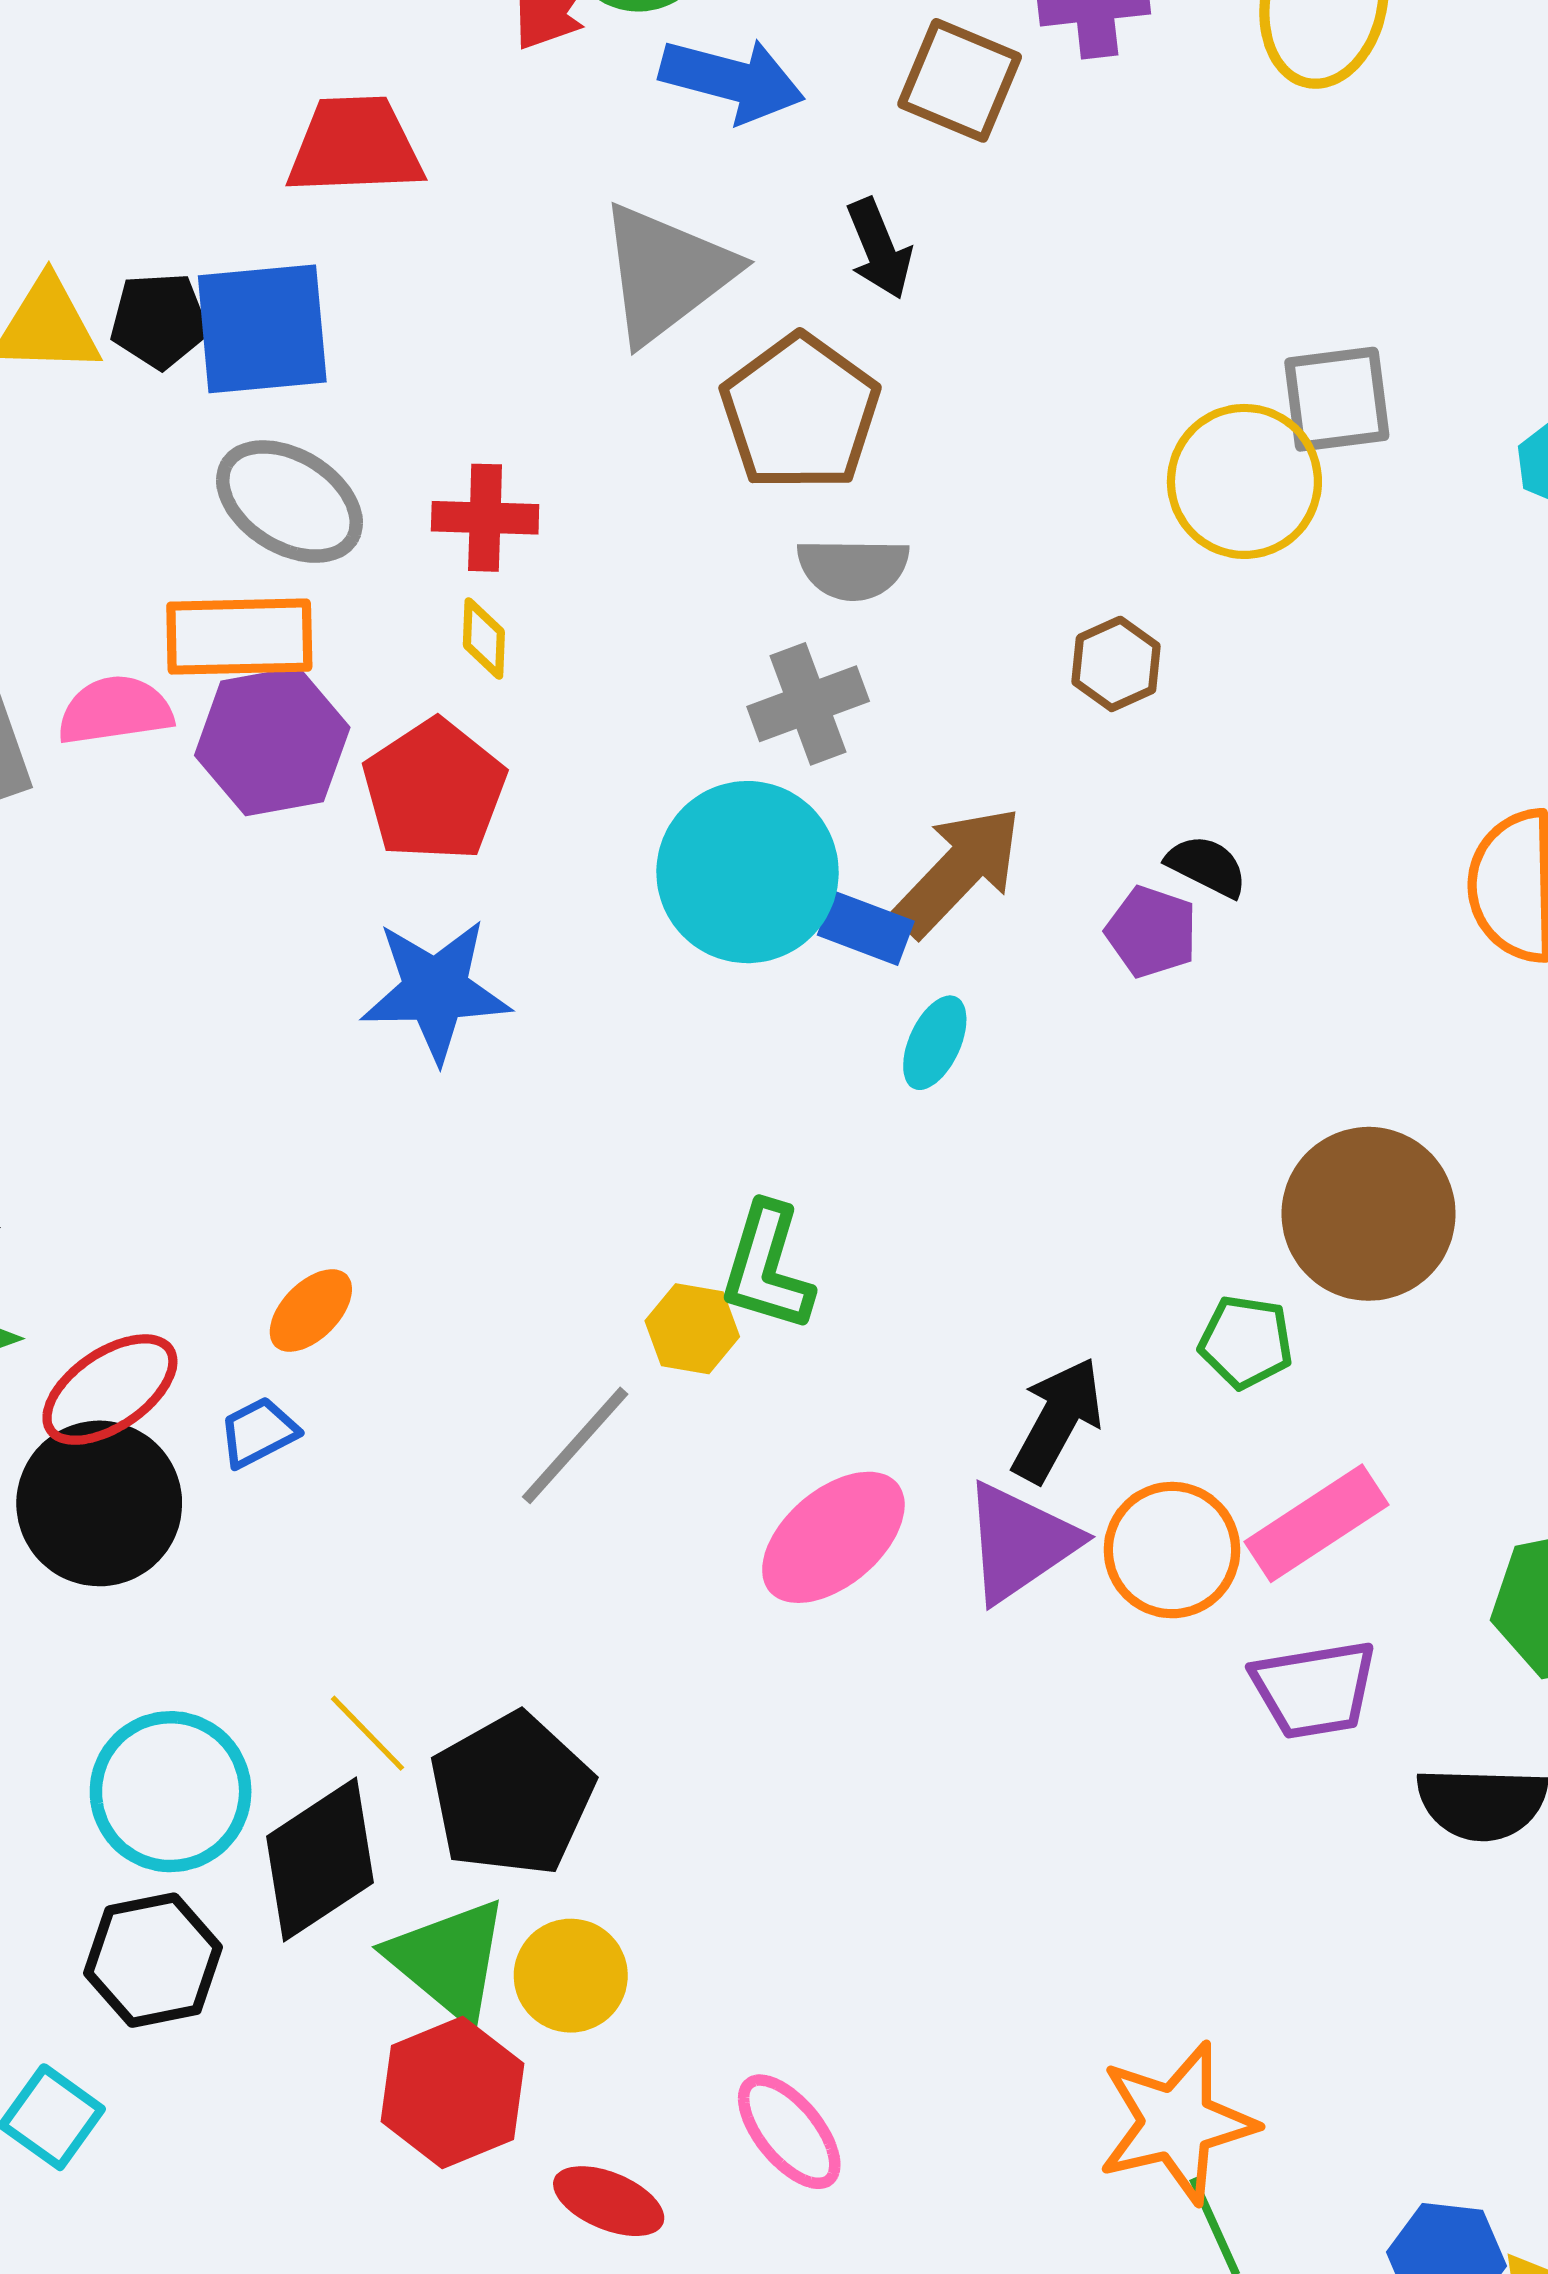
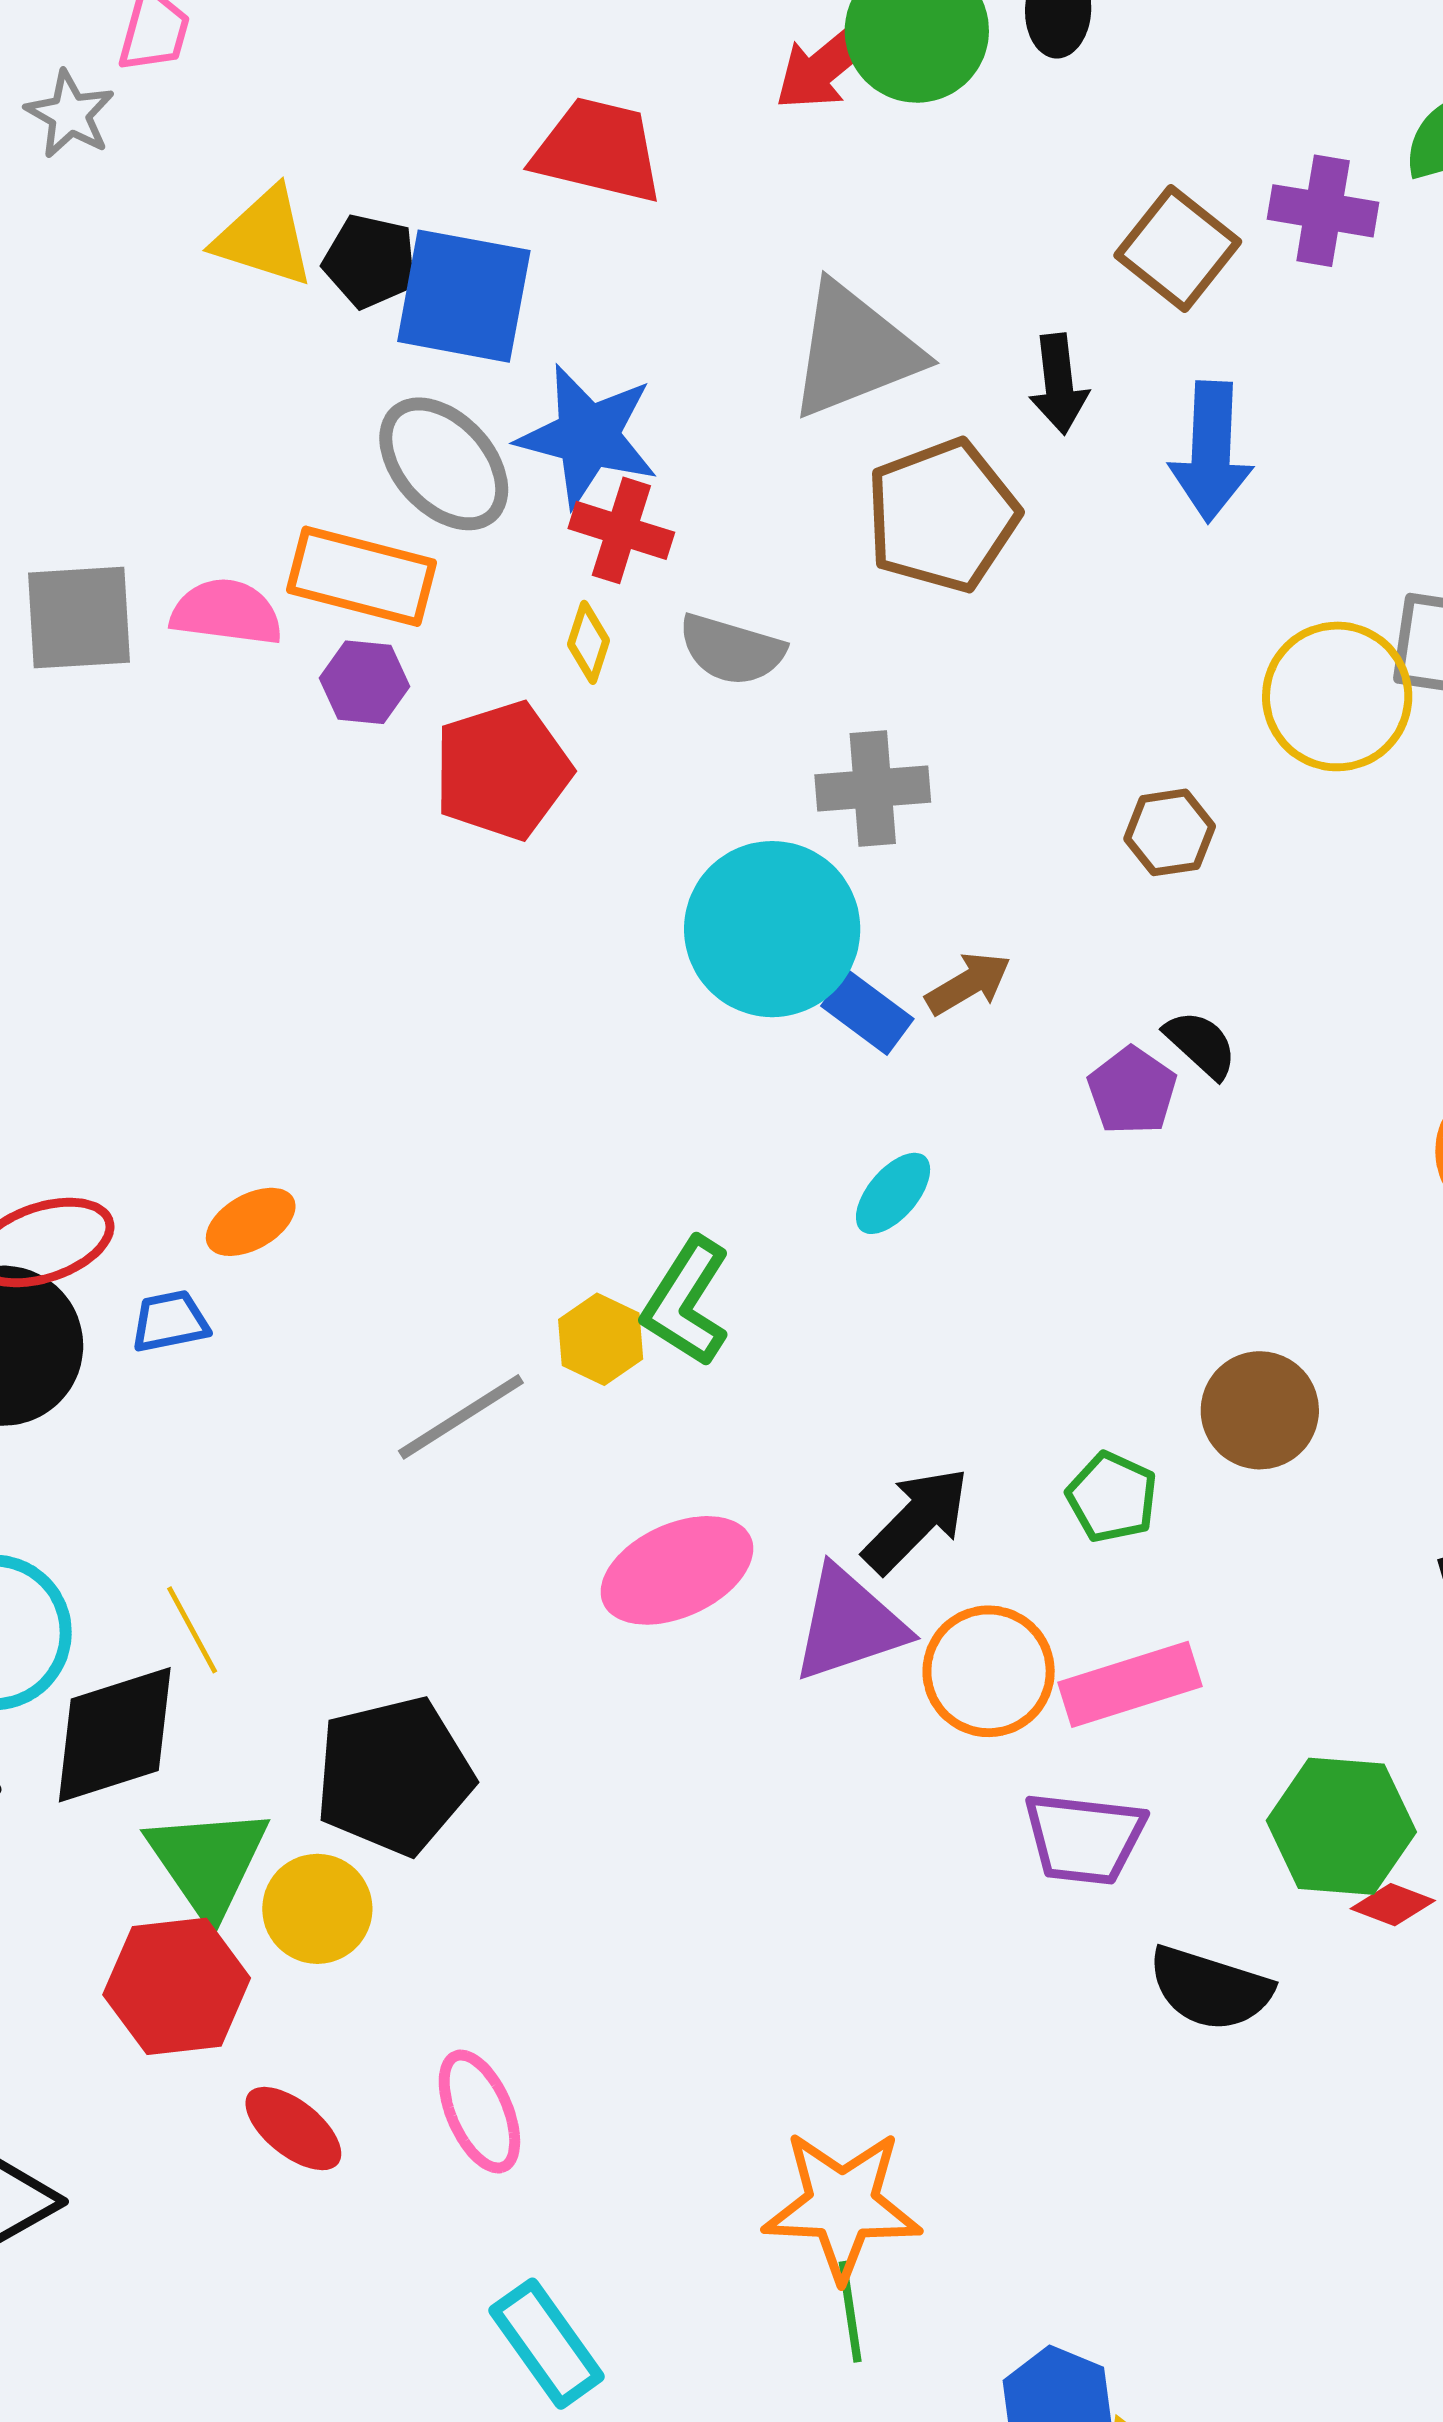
blue arrow: (732, 80) -> (1211, 452), moved, turned 62
gray semicircle: (853, 569) -> (732, 650), moved
purple hexagon: (272, 741) -> (364, 682), size x0.6
brown arrow: (958, 871) -> (968, 984), size x0.6
blue star: (436, 990) -> (588, 436), moved
cyan ellipse: (935, 1043) -> (893, 1193), moved
brown circle: (1369, 1214) -> (1260, 1410), size x0.7
black pentagon: (512, 1794) -> (394, 1776), moved

